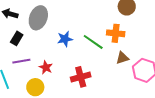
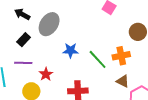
orange cross: (116, 33) -> (121, 56), turned -30
brown triangle: (122, 58) -> (123, 81), turned 32

